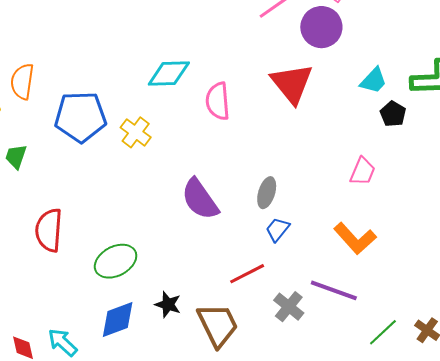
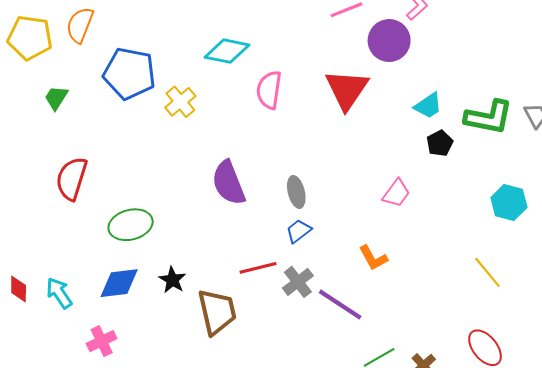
gray ellipse: (267, 193) -> (296, 192), turned -44
orange L-shape: (355, 238) -> (373, 258), size x0.7
gray cross: (289, 307) -> (298, 282), moved

